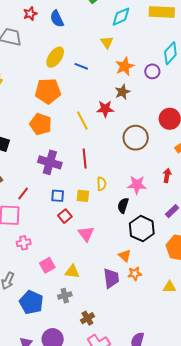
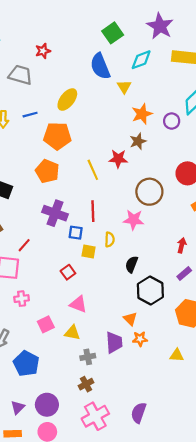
blue semicircle: (57, 19) -> (100, 66), moved, size x1.4
blue line: (81, 66) -> (30, 115), moved, turned -40
red arrow: (167, 175) -> (182, 245), moved
pink star: (137, 185) -> (134, 220), moved
blue square: (58, 196) -> (76, 233), moved
pink triangle: (86, 234) -> (78, 304), moved, turned -36
gray cross: (65, 296) -> (88, 357), moved

